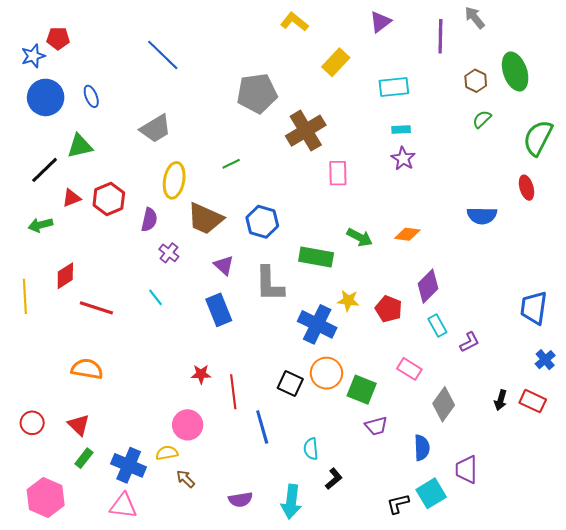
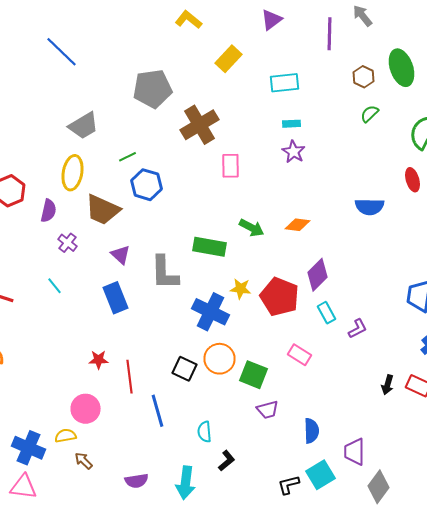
gray trapezoid: (155, 129) -> (84, 126), moved
blue hexagon: (262, 222) -> (146, 185), moved
red pentagon: (389, 309) -> (280, 297), size x1.5
gray diamond: (444, 404) -> (378, 487), moved

